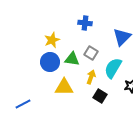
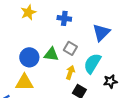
yellow star: (52, 40) -> (28, 12), moved
yellow triangle: (64, 87) -> (24, 82), moved

